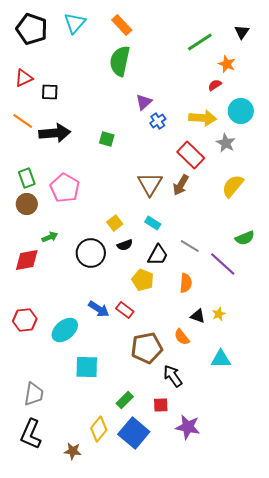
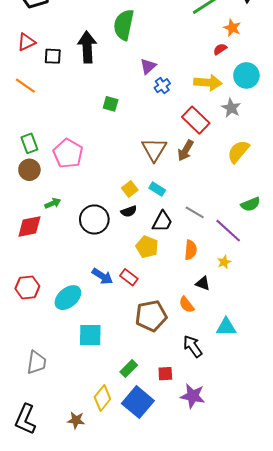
black arrow: (55, 133) -> (87, 47), moved, turned -88
yellow square: (115, 223) -> (130, 189), moved
yellow star: (219, 314) -> (224, 262), moved
black arrow: (173, 376) -> (193, 346), moved
black L-shape: (31, 434) -> (25, 419), moved

